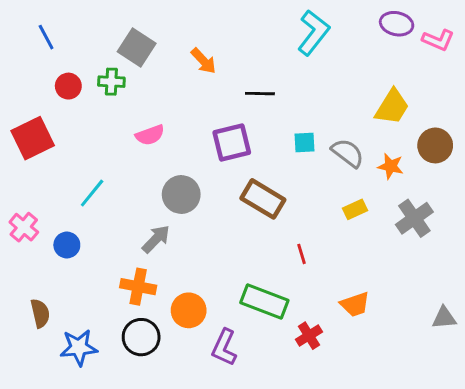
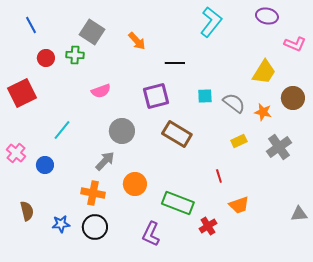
pink L-shape: (438, 40) -> (295, 44), moved
red line: (302, 254) -> (219, 176), moved
orange circle: (189, 310) -> (135, 184), moved
blue star: (79, 347) -> (61, 224), moved, size x0.7

